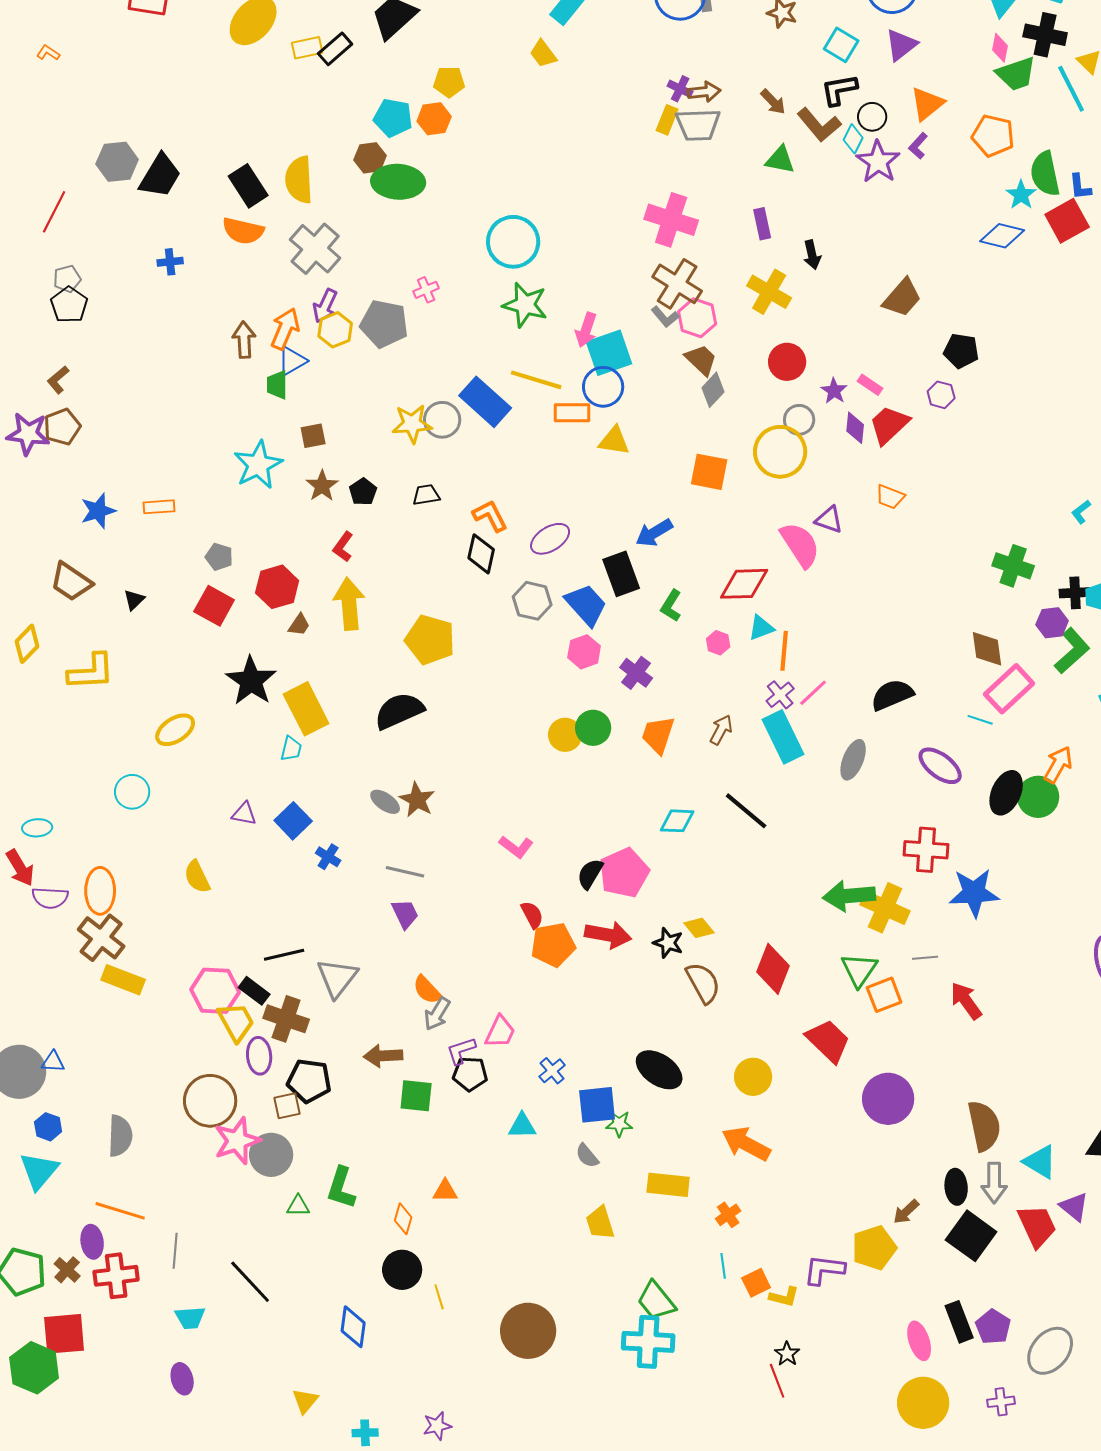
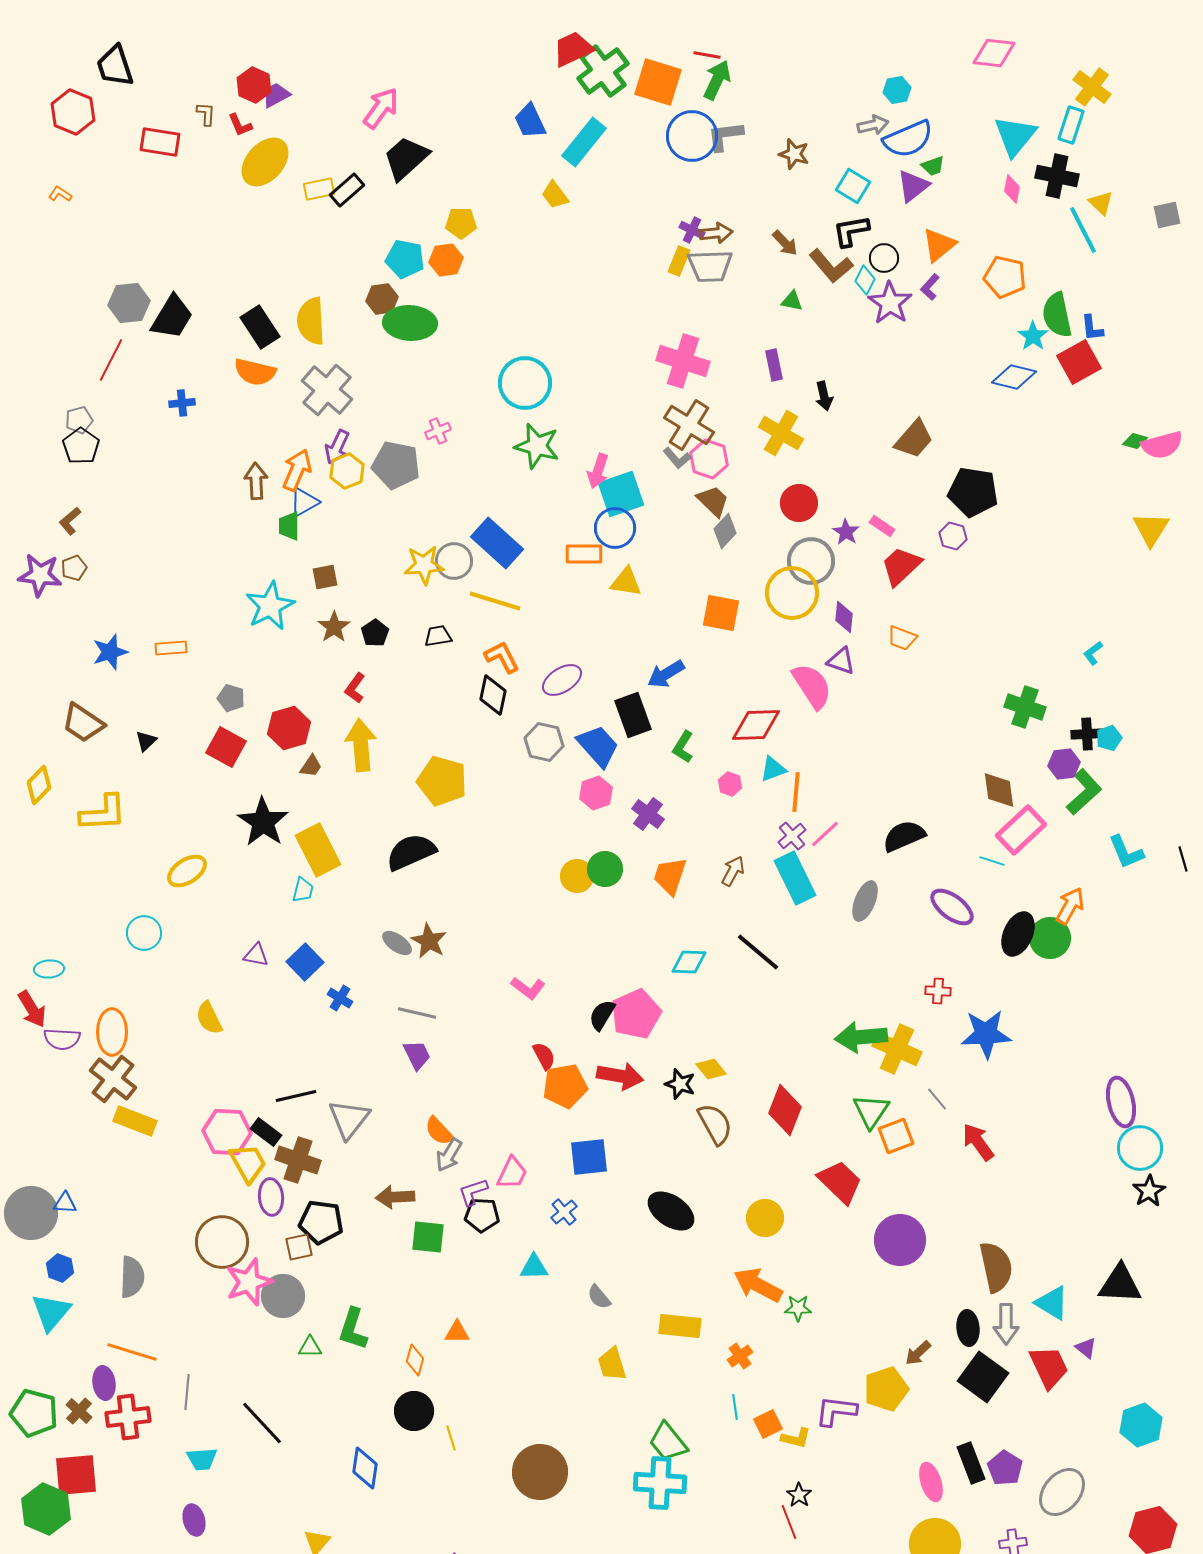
green trapezoid: (1016, 74) -> (933, 166), moved, size x0.6
green triangle: (780, 160) -> (792, 301), size x0.7
red line: (54, 212) -> (111, 360), moved
black pentagon: (961, 351) -> (973, 492), size x1.4
yellow line: (536, 380) -> (495, 601), moved
gray circle: (799, 420) -> (811, 561), size x1.5
brown pentagon: (62, 427) -> (74, 568), size x0.7
purple diamond: (855, 428) -> (844, 617), moved
red cross: (926, 850) -> (938, 991), size x0.6
gray line: (925, 958) -> (937, 1099), turned 55
blue square: (597, 1105) -> (589, 1157), moved
green star: (619, 1124) -> (798, 1308), moved
purple triangle: (1074, 1207) -> (1086, 1348), size x0.7

